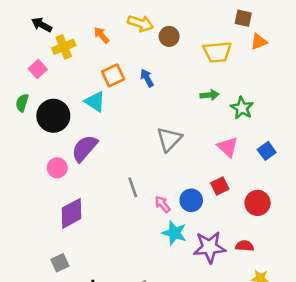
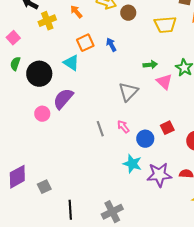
pink square: (38, 69) -> (13, 38), moved
green arrow: (209, 95) -> (150, 65), moved
pink triangle: (228, 147) -> (164, 82), moved
pink arrow: (163, 204) -> (123, 127), moved
purple diamond: (72, 213) -> (17, 177), moved

